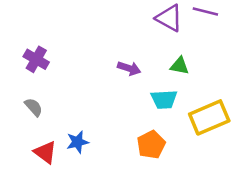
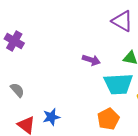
purple cross: (36, 59) -> (14, 41), moved
cyan trapezoid: (164, 99) -> (118, 84), size x1.4

